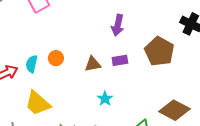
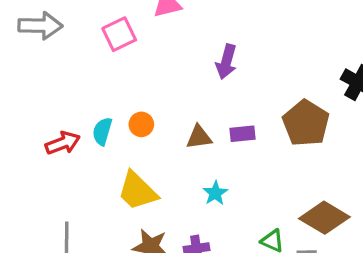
purple arrow: (118, 25) -> (226, 62), moved
yellow trapezoid: (38, 103) -> (137, 191), moved

